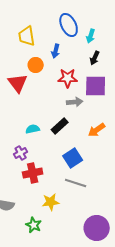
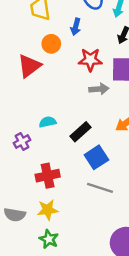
red triangle: (18, 83) -> (29, 66), turned 30
black rectangle: (60, 126) -> (81, 132), moved
purple cross: (21, 153) -> (22, 141), moved
yellow star: (51, 202) -> (48, 210), moved

